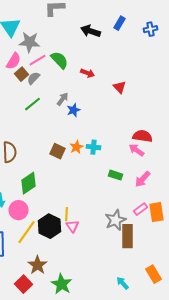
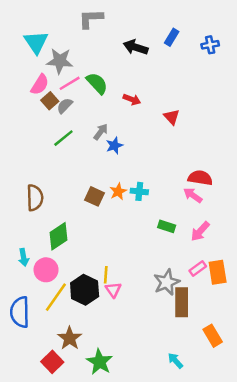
orange rectangle: (154, 274) -> (213, 336), moved

